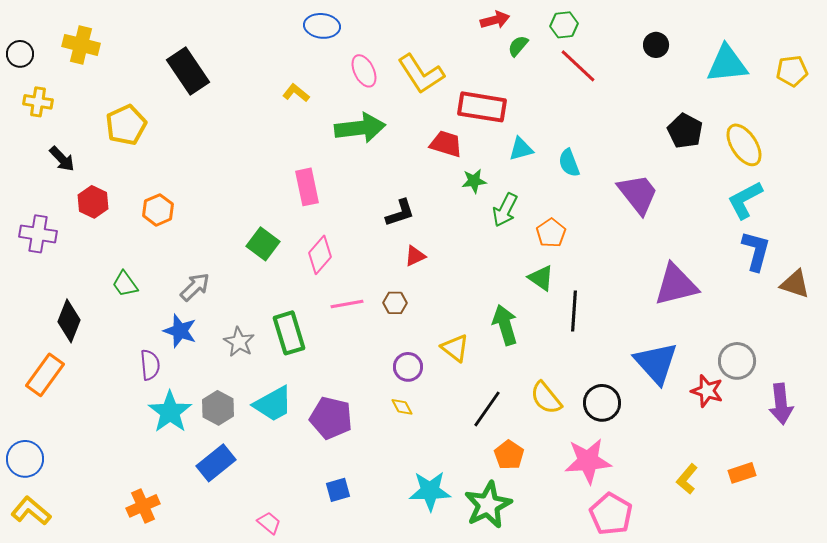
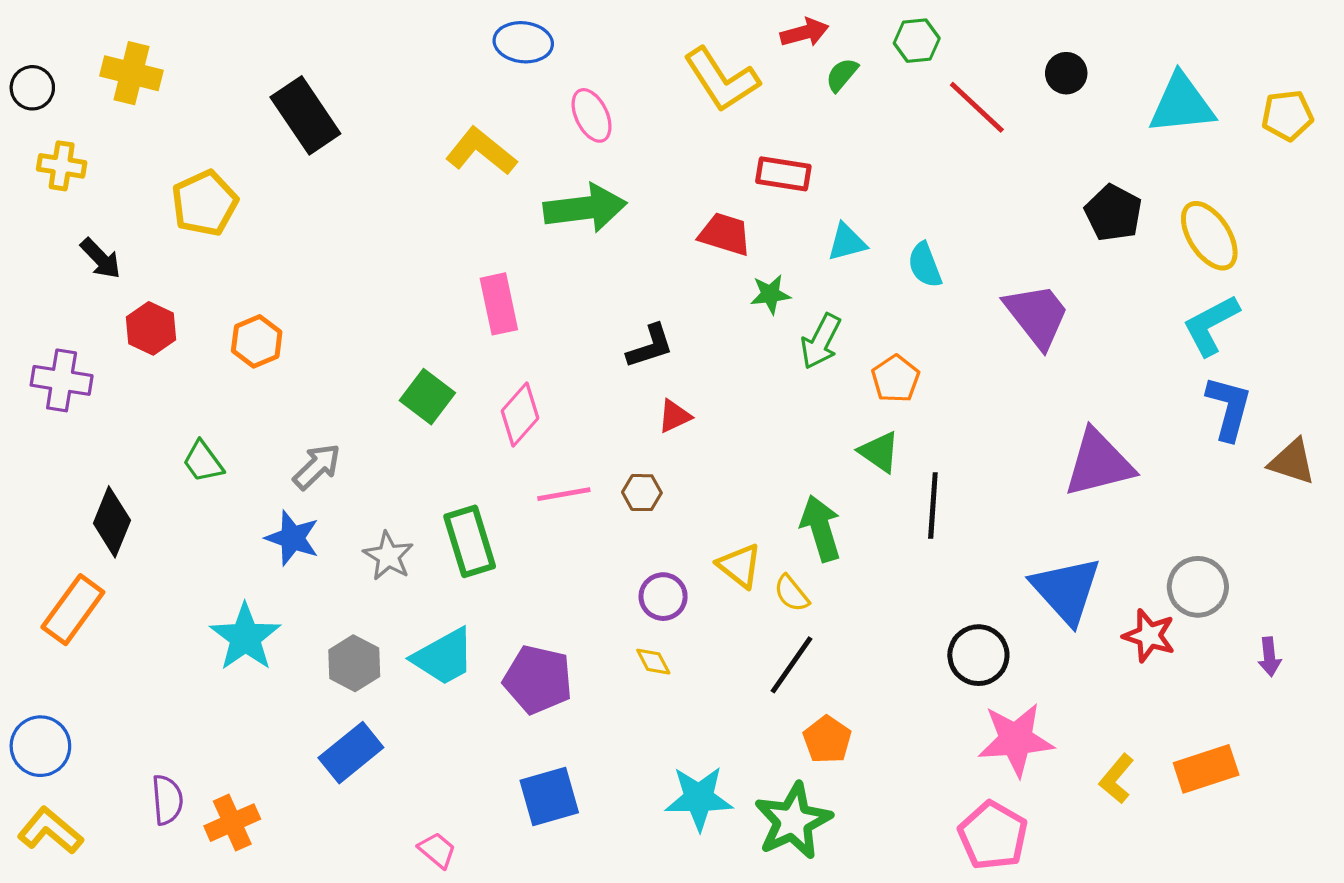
red line: (578, 66) -> (977, 107), moved
yellow L-shape: (421, 74) -> (722, 80), moved
yellow L-shape: (296, 93) -> (481, 151), size x1.6
red rectangle: (482, 107) -> (783, 174), size x0.7
purple semicircle: (150, 365) -> (167, 800), moved
yellow semicircle: (546, 398) -> (791, 593), moved, size x0.7
purple arrow: (781, 404) -> (1269, 657), size x0.6
cyan star: (170, 412) -> (245, 637), moved
pink star: (588, 461) -> (1016, 740), moved
orange rectangle: (742, 473) -> (1206, 769), size x1.4
blue square: (338, 490) -> (549, 797), size x1.5

